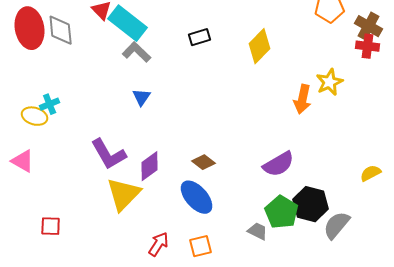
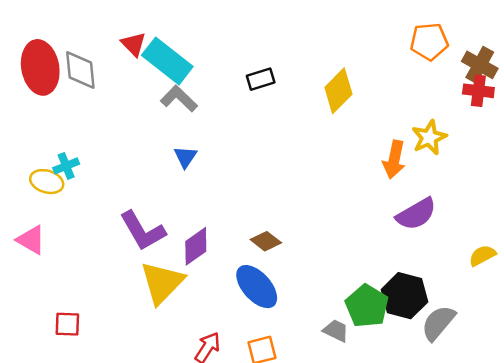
purple semicircle: (279, 164) -> (416, 214), moved

